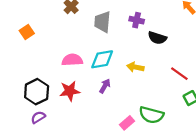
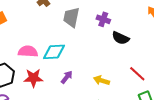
cyan diamond: (102, 59) -> (54, 52), moved
pink semicircle: (72, 60) -> (28, 51), moved
yellow arrow: (135, 67) -> (101, 80), moved

